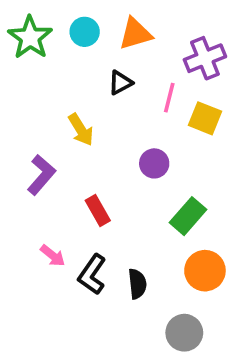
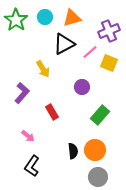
black triangle: (120, 83) -> (64, 44), size x1.6
pink line: (169, 98) -> (90, 52), turned 35
orange circle: (205, 271) -> (95, 150), moved
black L-shape: (92, 274) -> (32, 166), moved

